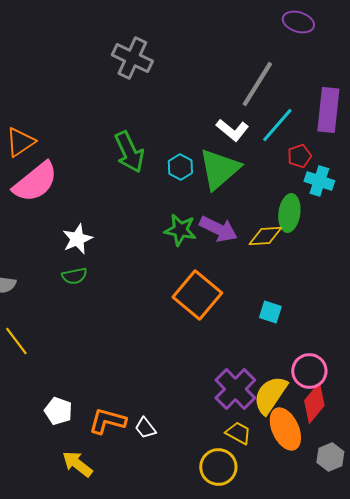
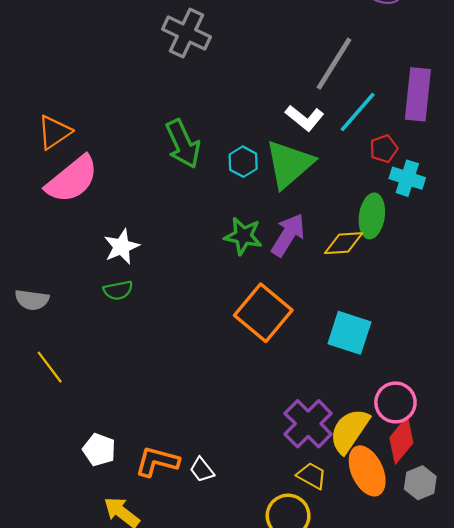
purple arrow: (218, 229) -> (288, 235), turned -84
cyan square: (270, 312) -> (349, 333), size x1.6
gray hexagon: (330, 457) -> (420, 483), moved

